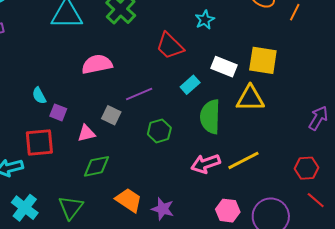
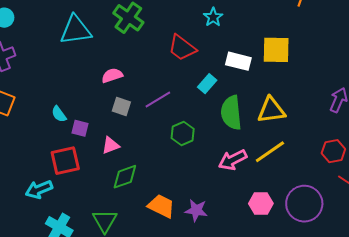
pink semicircle: (97, 64) -> (112, 75), size x0.7
yellow triangle: (250, 98) -> (271, 110), moved
gray square: (111, 115) -> (121, 107), moved

